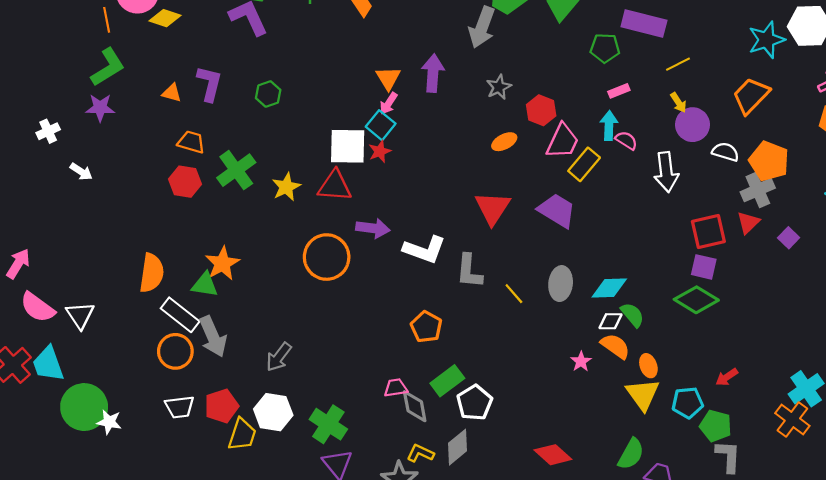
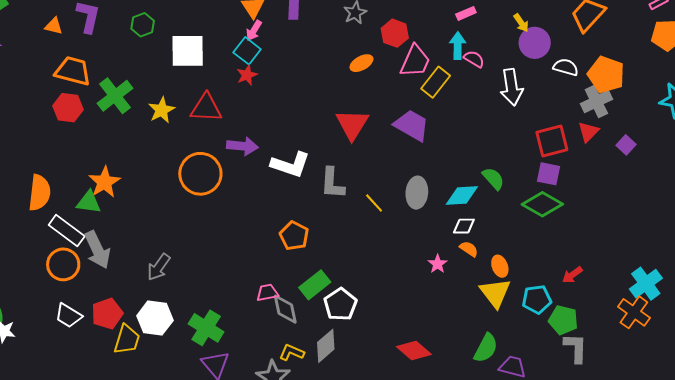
orange trapezoid: (191, 142) -> (73, 71), size x1.4
white square: (348, 146) -> (188, 51), moved
green semicircle: (632, 315) -> (493, 179), moved
orange semicircle: (615, 346) -> (469, 249), size x0.7
white trapezoid: (180, 407) -> (69, 316), turned 40

